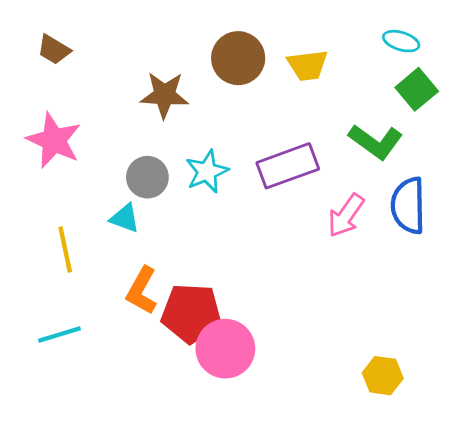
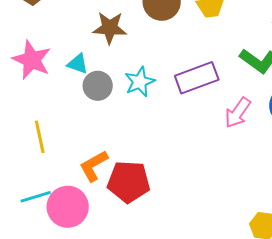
cyan triangle: (125, 218) -> (78, 64), moved
orange L-shape: (142, 291) -> (94, 166), turned 32
pink circle: (225, 349) -> (68, 207), moved

